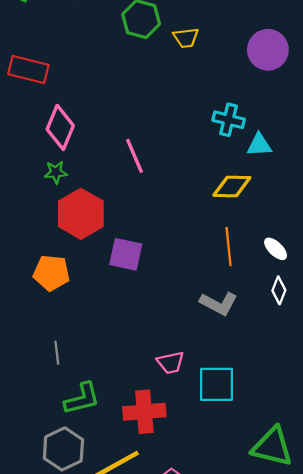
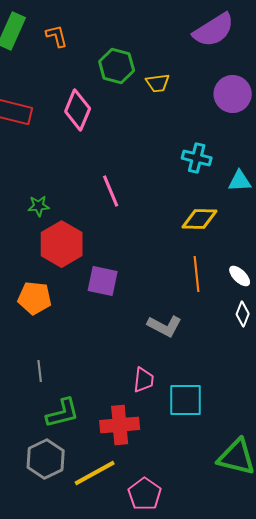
pink diamond: (60, 127) -> (78, 110), moved
cyan triangle: (259, 145) -> (240, 181), moved
gray L-shape: (219, 303) -> (165, 326), moved
pink trapezoid: (171, 363) -> (144, 380), turned -72

